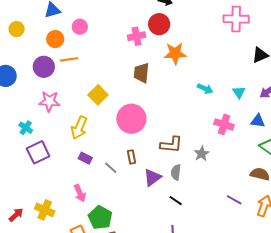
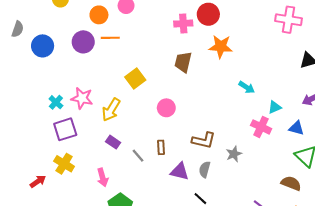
cyan triangle: (239, 92) -> (275, 107), moved, turned 32
pink star: (49, 101) -> (82, 98), moved
pink circle: (131, 119) -> (166, 108), size x0.6
purple triangle: (152, 177) -> (180, 171), turned 42
yellow cross: (45, 210) -> (64, 164), moved
red arrow: (16, 215) -> (38, 181), moved

